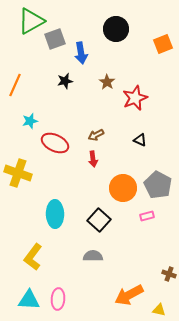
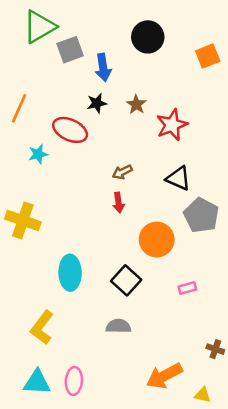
black star: (65, 81) -> (97, 103), moved
black triangle: (140, 140) -> (178, 178), size x1.5
red ellipse: (55, 143) -> (70, 130), moved
gray pentagon: (158, 185) -> (201, 215), moved
pink rectangle: (147, 216) -> (187, 288), moved

